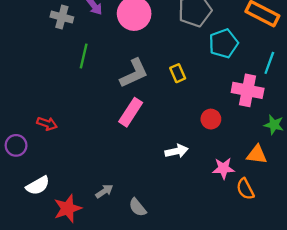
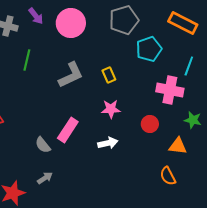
pink rectangle: (131, 112) -> (68, 130), moved
red circle: (211, 119) -> (150, 124), moved
pink star: (223, 168) -> (111, 109), moved
gray semicircle: (138, 207) -> (43, 145), moved

